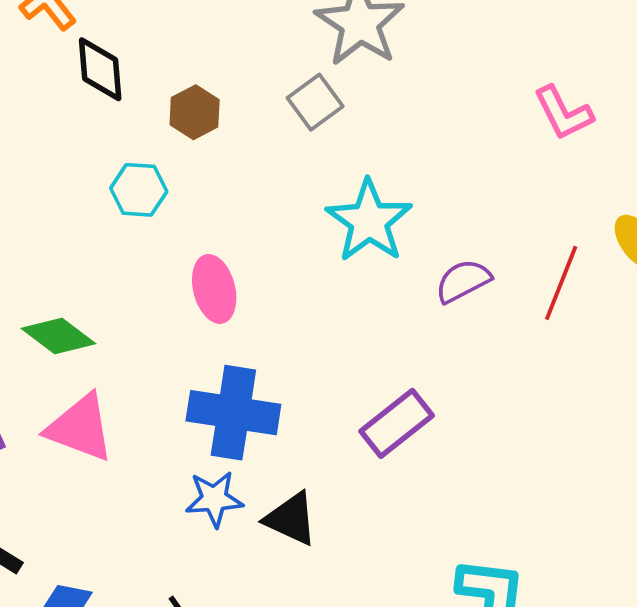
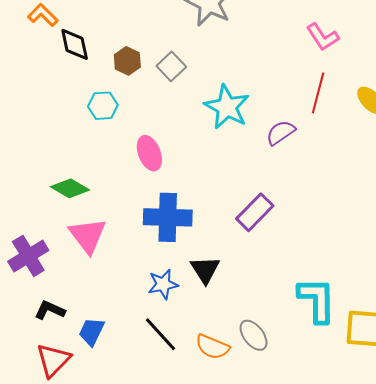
gray square: (315, 102) -> (171, 66), moved
red line: (561, 283) -> (318, 93), moved
pink triangle: (80, 428) -> (88, 236), turned 39
blue star: (214, 499) -> (163, 284), moved
black triangle: (291, 519) -> (205, 270), turned 40

